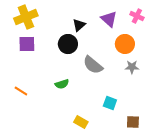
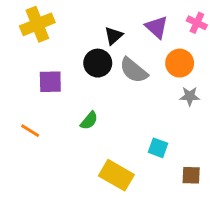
purple square: (27, 44) -> (50, 82), moved
gray semicircle: (93, 65) -> (134, 70), moved
green semicircle: (62, 84) -> (89, 121), turned -32
yellow rectangle: (81, 122) -> (116, 175), size x1.6

